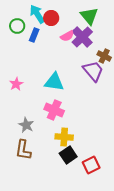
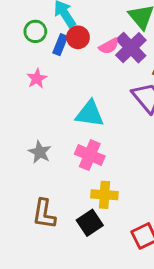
red circle: (51, 18) -> (78, 37), moved
pink star: (16, 84) -> (37, 79), moved
gray star: (26, 125) -> (40, 152), moved
black square: (68, 155) -> (90, 223), moved

